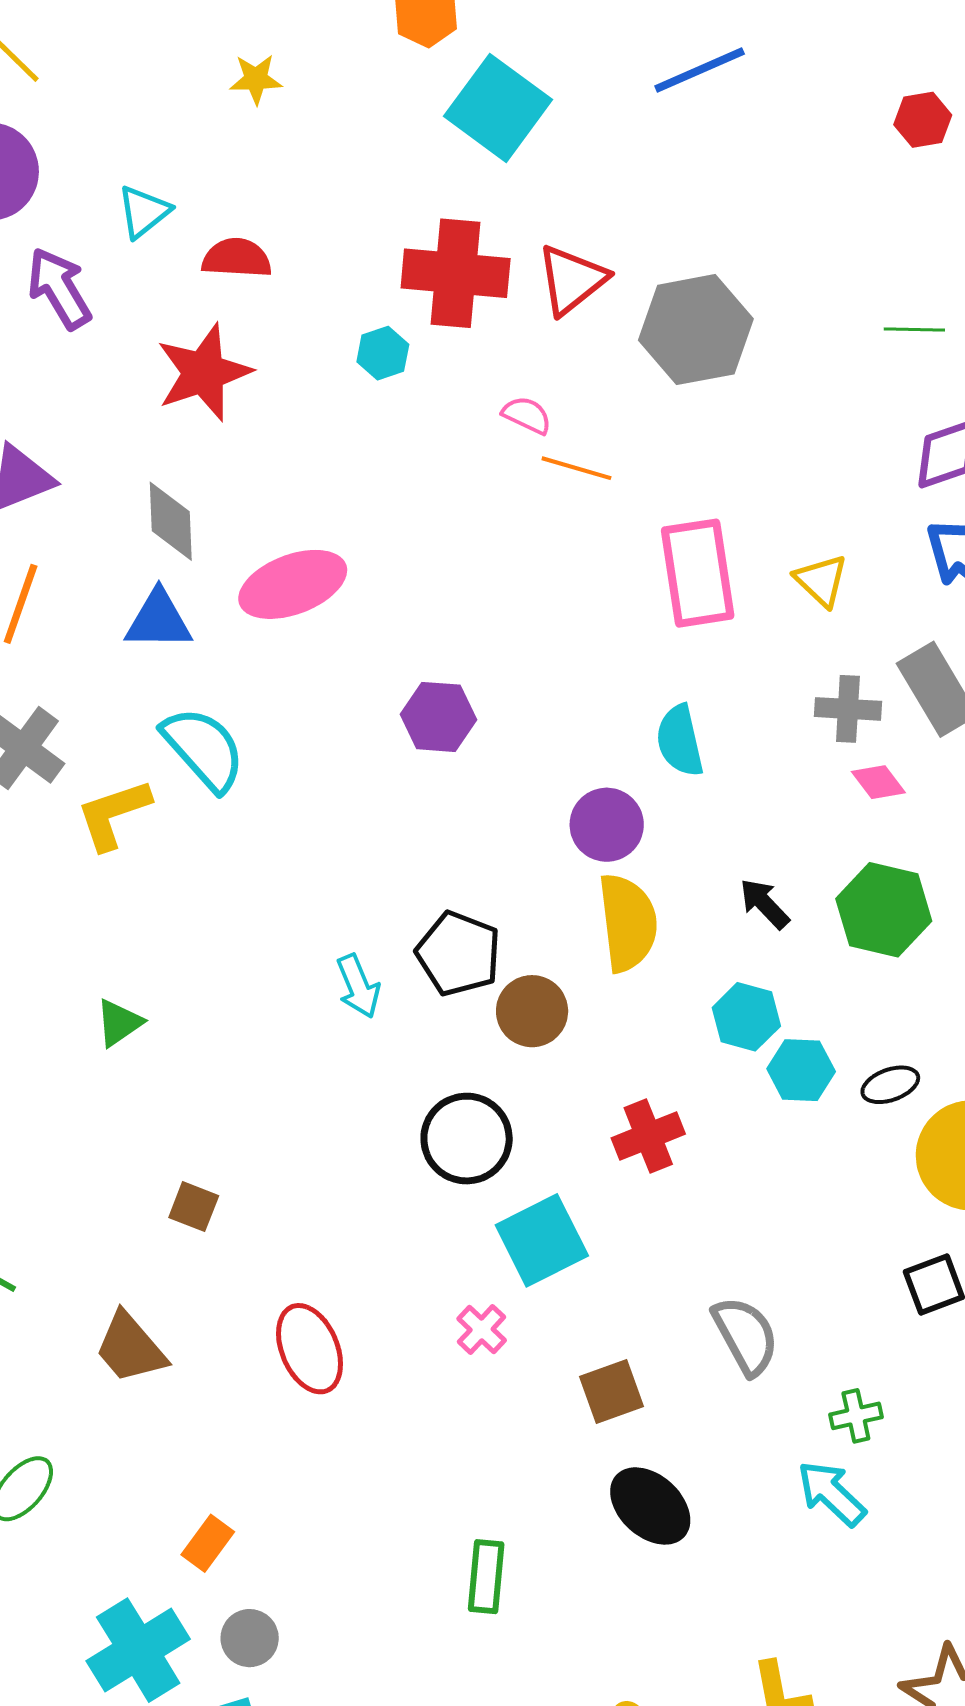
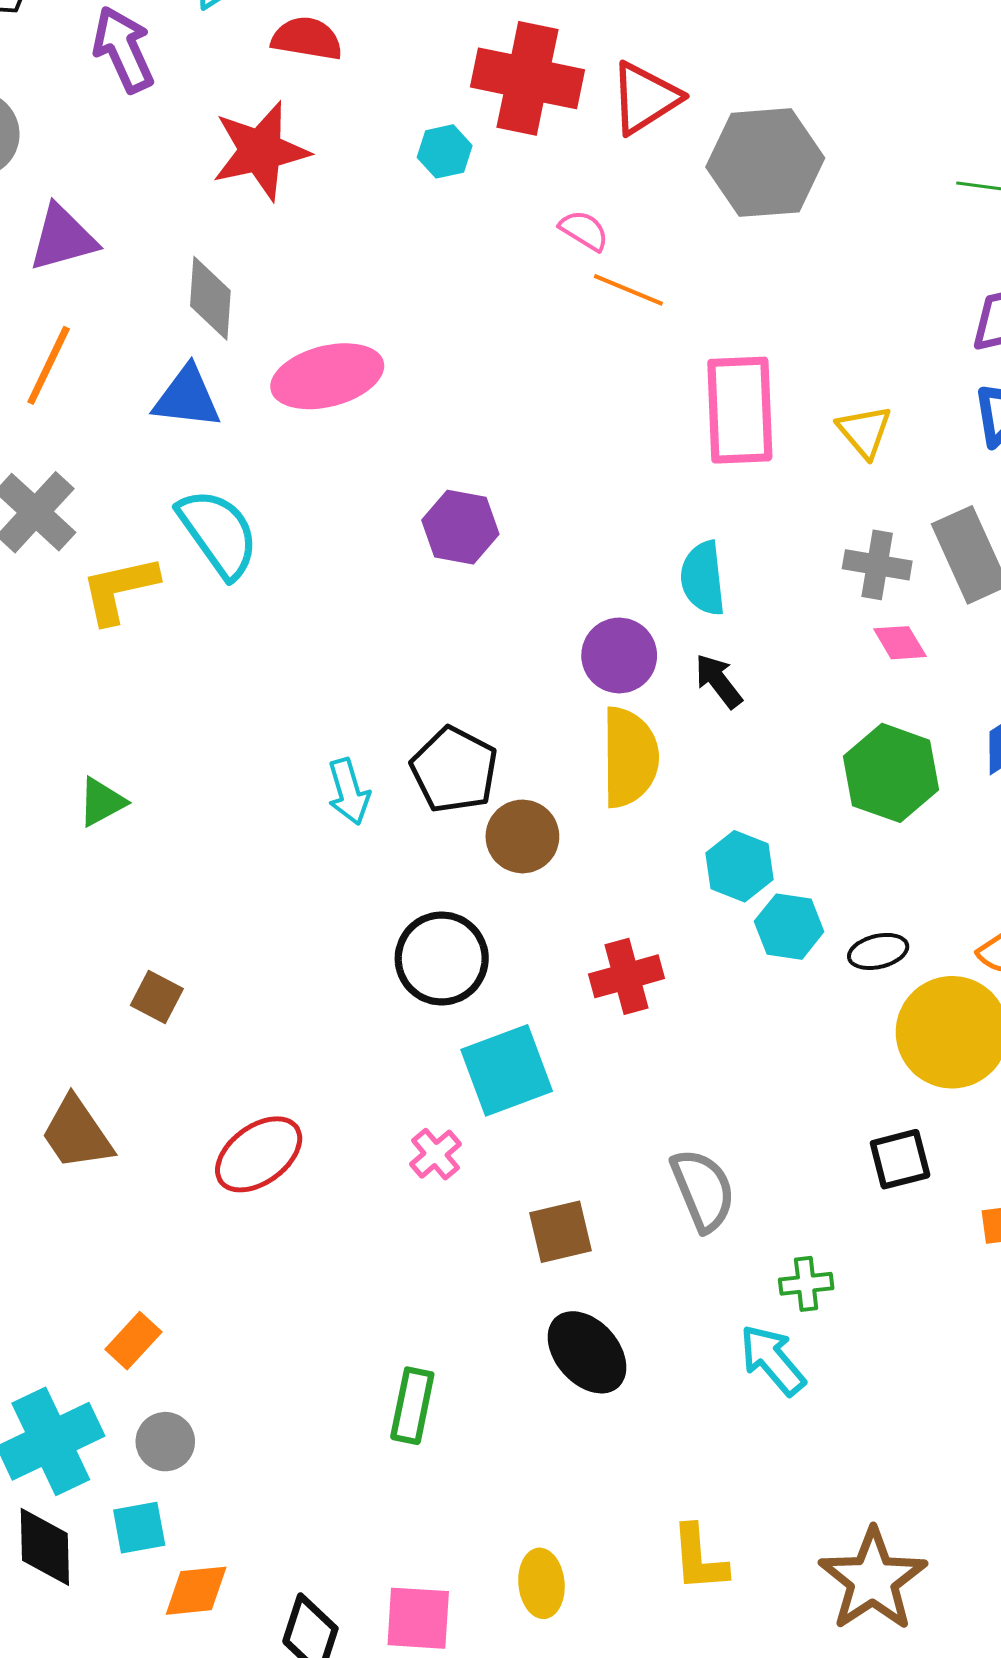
black arrow: (764, 904) -> (718, 681), moved
red ellipse: (310, 1349) -> (259, 1154), turned 70

